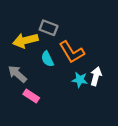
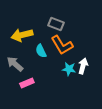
gray rectangle: (49, 28) -> (56, 24), moved
pink rectangle: (31, 96) -> (27, 83), turned -56

